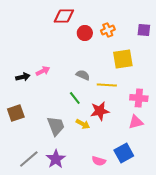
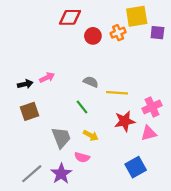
yellow square: (123, 59) -> (137, 16), moved
pink cross: (139, 98) -> (152, 107), turned -30
red star: (100, 111) -> (125, 121), moved
brown square: (16, 113) -> (30, 111), moved
pink semicircle: (99, 161) -> (82, 157), moved

